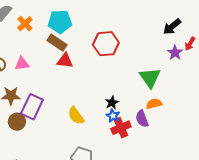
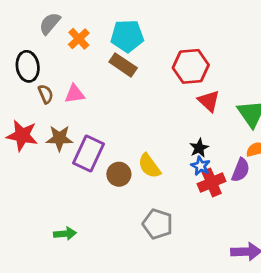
red triangle: (65, 61) -> (209, 101), moved, turned 36
purple semicircle: (142, 119) -> (241, 170), turned -138
brown circle: (17, 122) -> (119, 174), moved

